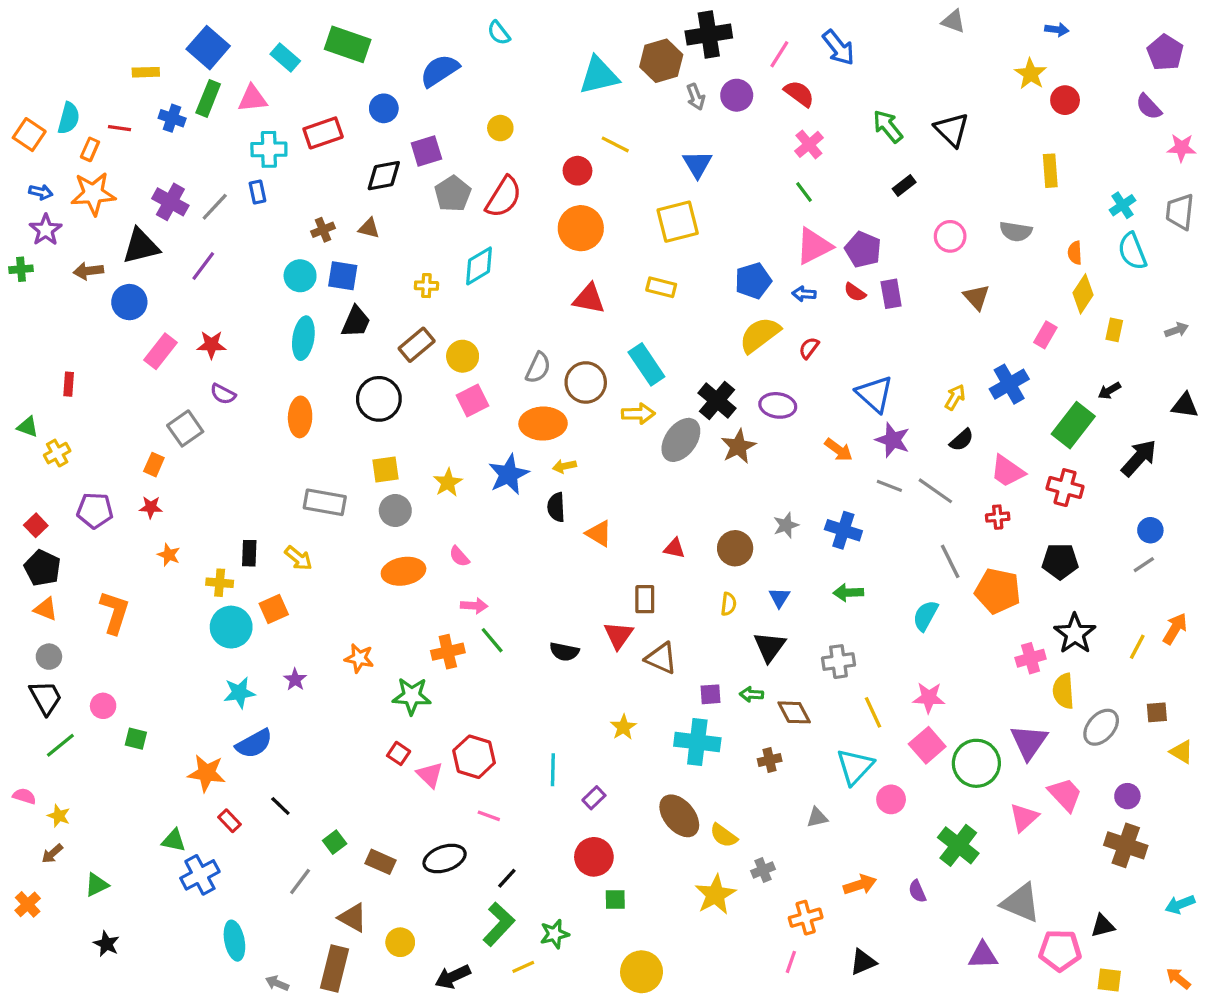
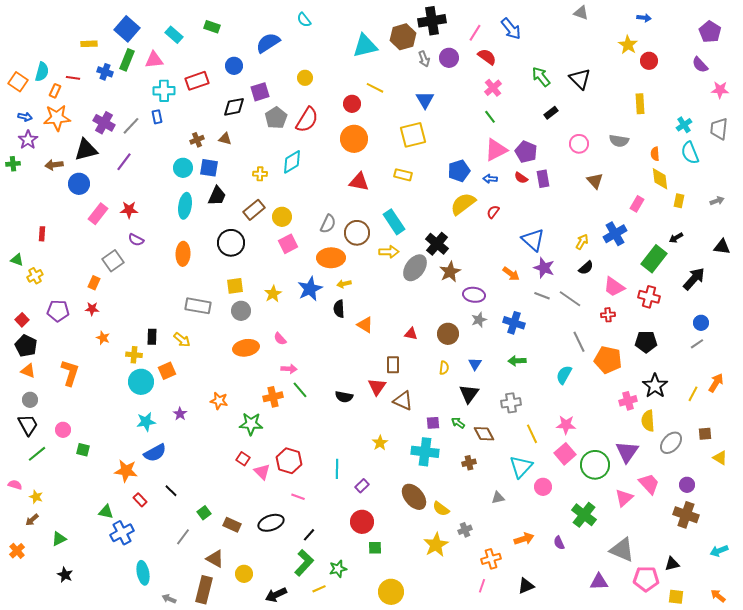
green rectangle: (348, 44) -> (212, 27), size x0.6
yellow diamond: (1083, 294) -> (660, 179), turned -40
purple ellipse: (778, 405) -> (474, 295), moved
green arrow: (751, 694) -> (458, 423), turned 32

